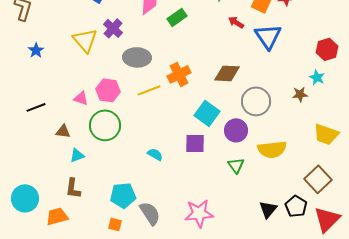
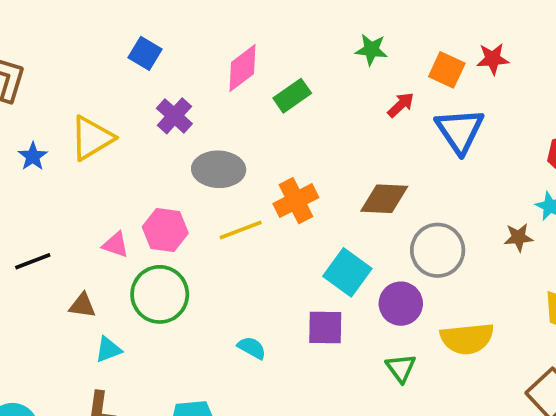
red arrow: (236, 22) -> (401, 105), turned 105
yellow triangle: (85, 40) -> (92, 138), moved, turned 40

